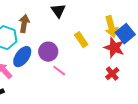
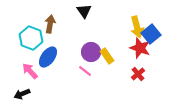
yellow rectangle: (81, 40) -> (107, 56), moved
purple circle: (48, 52) -> (91, 52), moved

